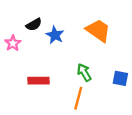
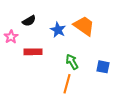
blue star: (55, 35) -> (58, 30), moved
red rectangle: (39, 81) -> (33, 52), moved

